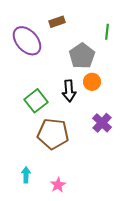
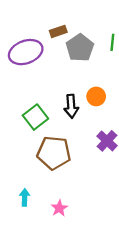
purple ellipse: (27, 41) -> (26, 52), turned -68
gray pentagon: (82, 56) -> (80, 48), moved

